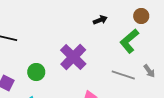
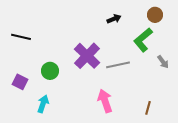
gray arrow: (149, 71) -> (163, 62), moved
gray line: (123, 75) -> (118, 65), moved, turned -30

